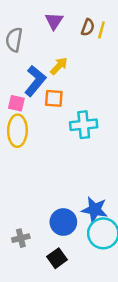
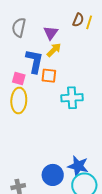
purple triangle: (54, 21) -> (51, 33), moved
blue L-shape: (35, 81) -> (34, 61), turned -30

